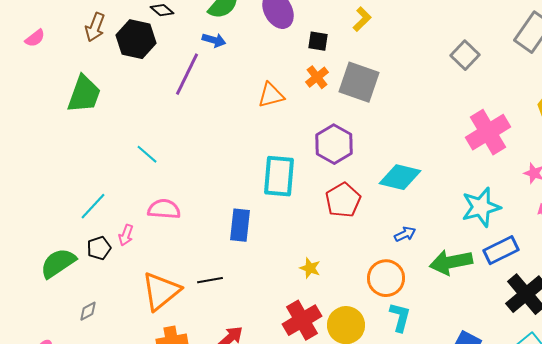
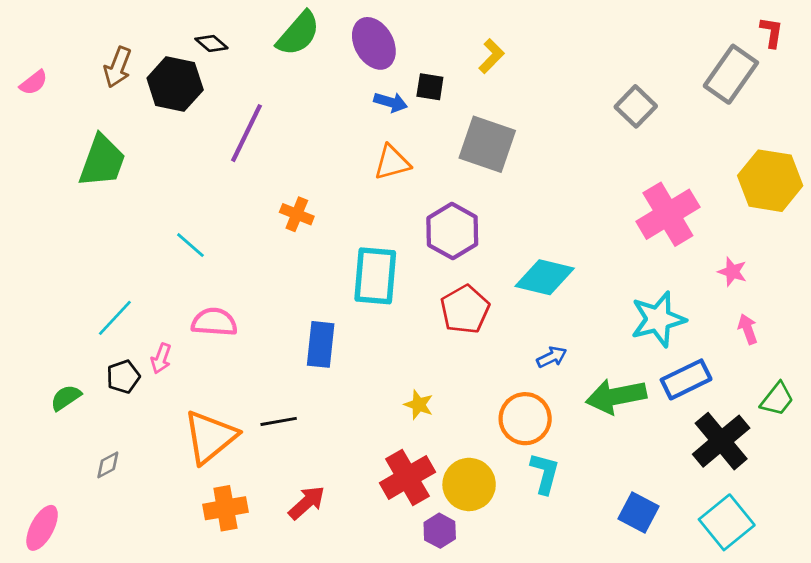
blue arrow: (214, 40) -> (391, 102), moved
orange cross: (317, 77) -> (297, 214), moved, turned -30
orange triangle: (271, 95) -> (392, 162), moved
green semicircle: (58, 263) -> (66, 398), size x0.6

